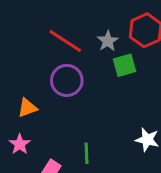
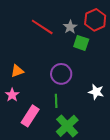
green square: (124, 65) -> (81, 43), turned 35
purple circle: (67, 80) -> (61, 74), moved

